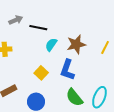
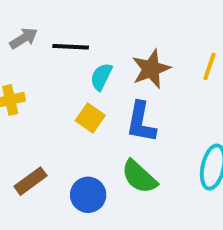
yellow square: (41, 73) -> (90, 118), moved
green semicircle: (74, 97) -> (139, 177), moved

